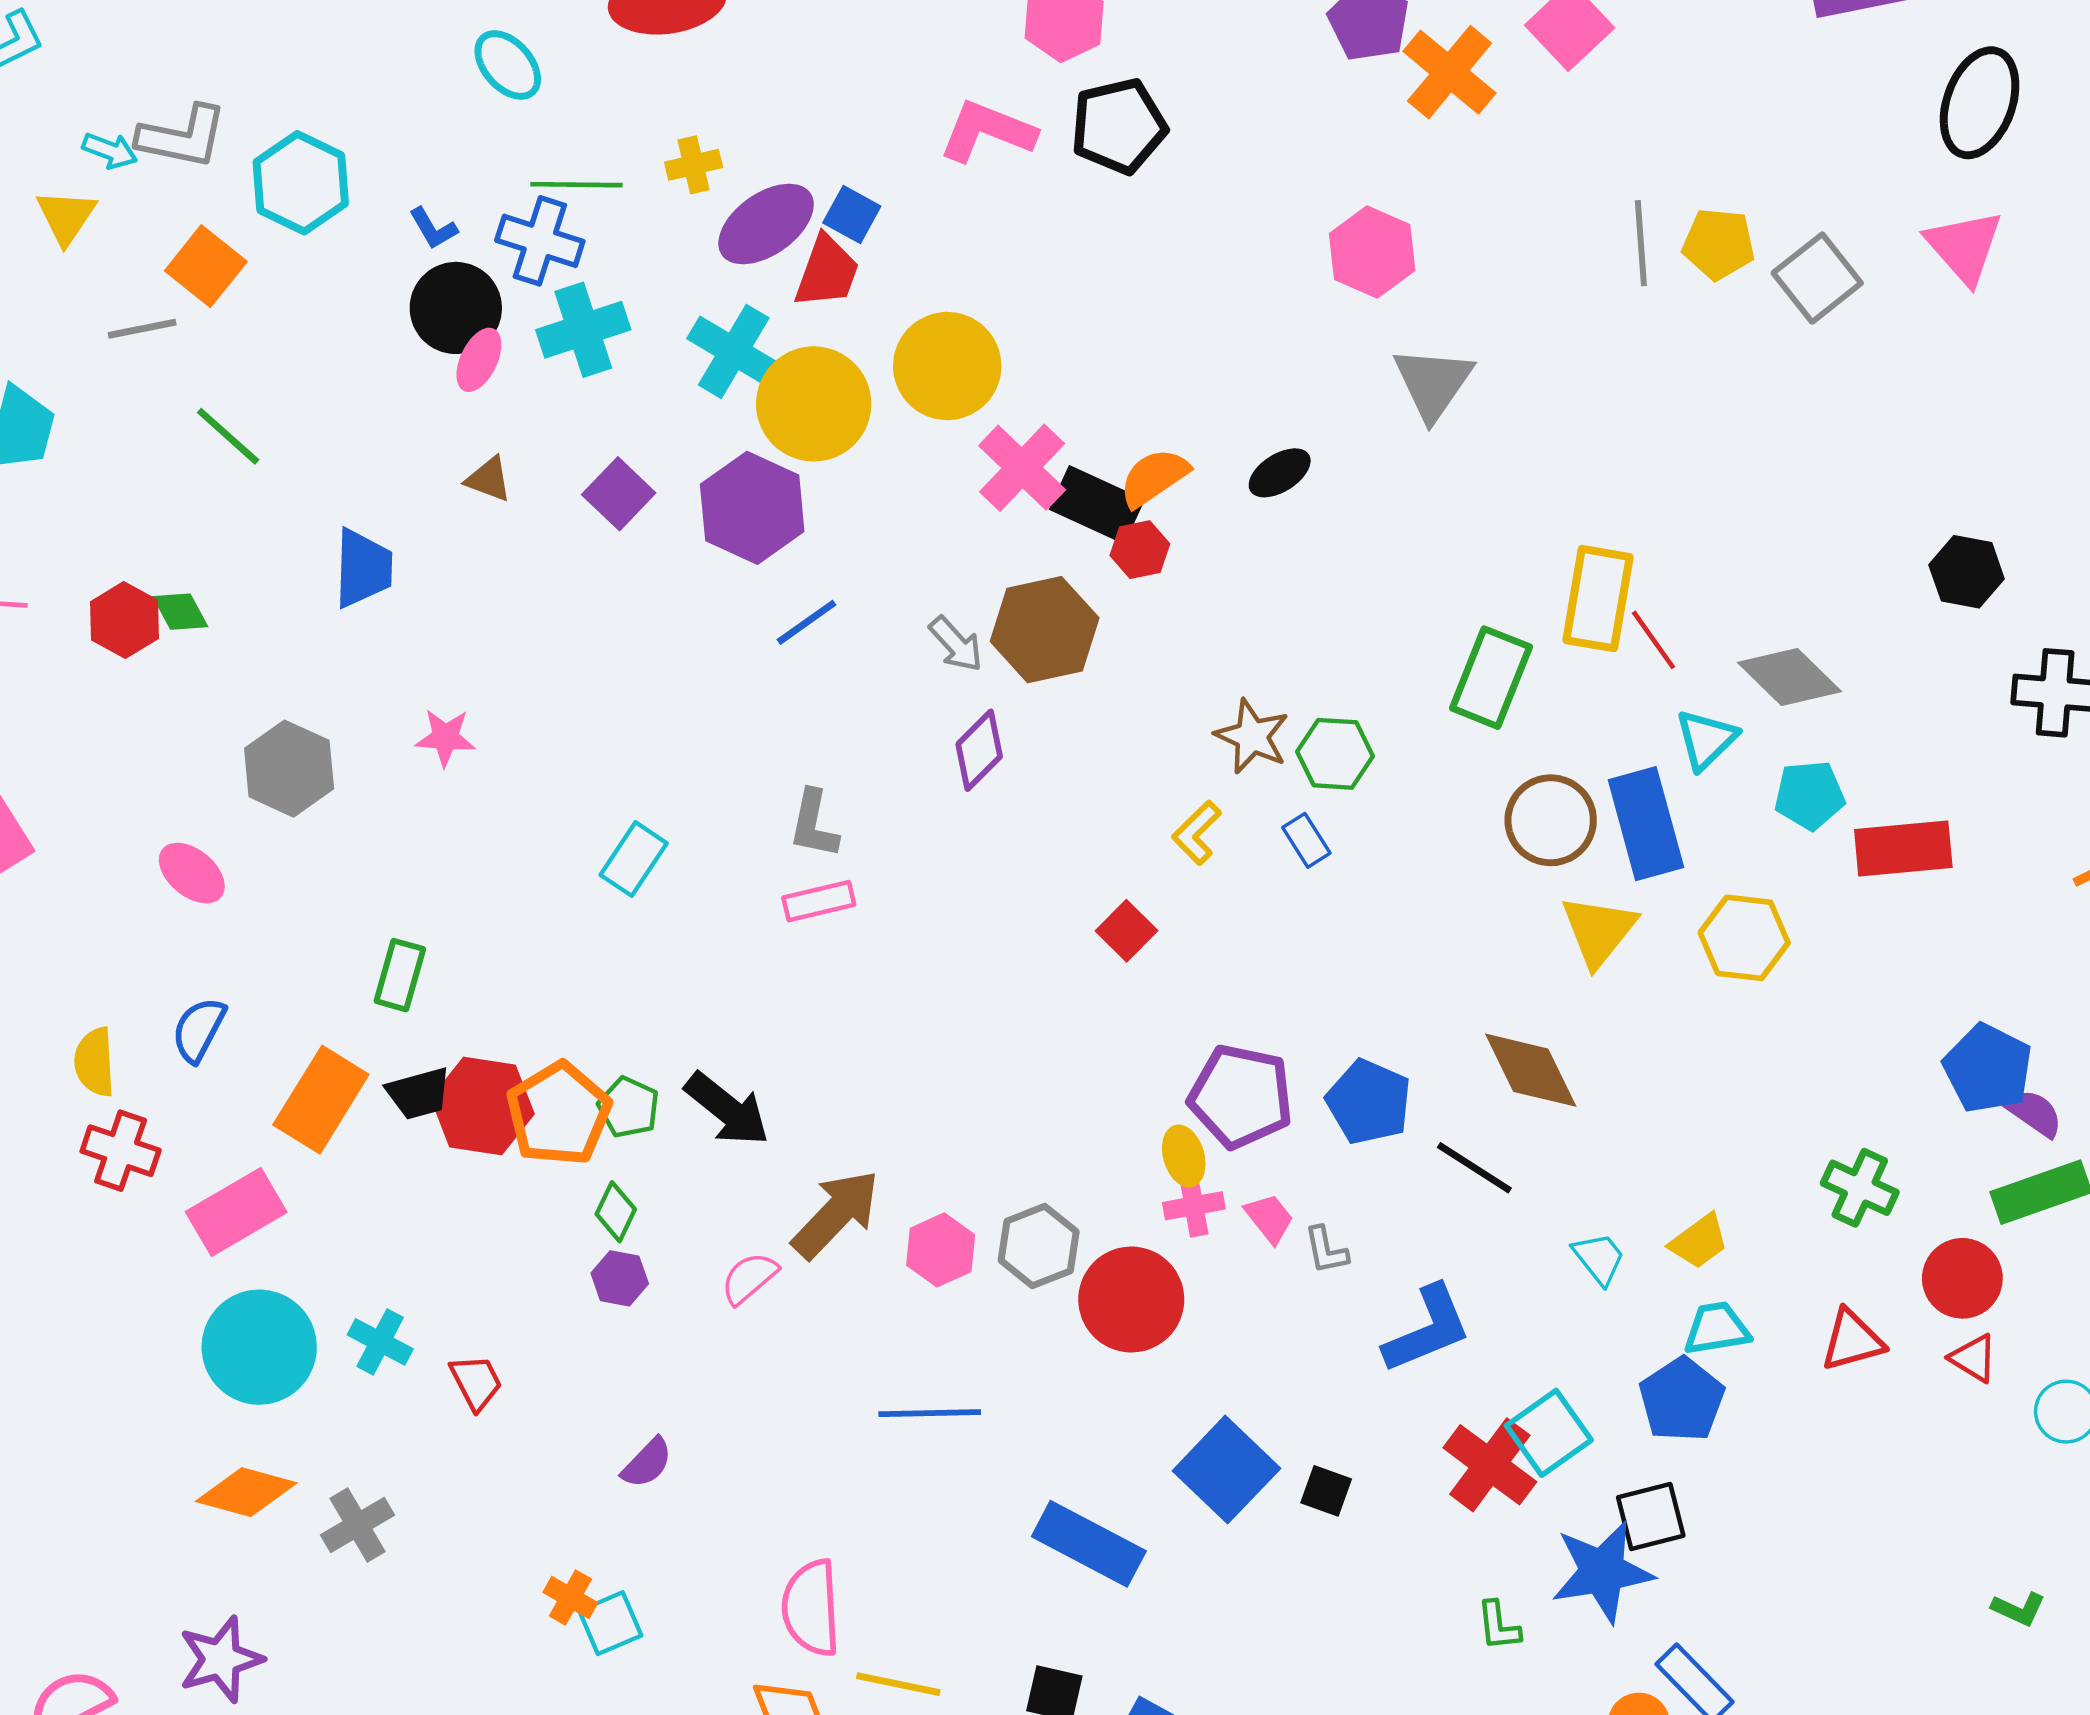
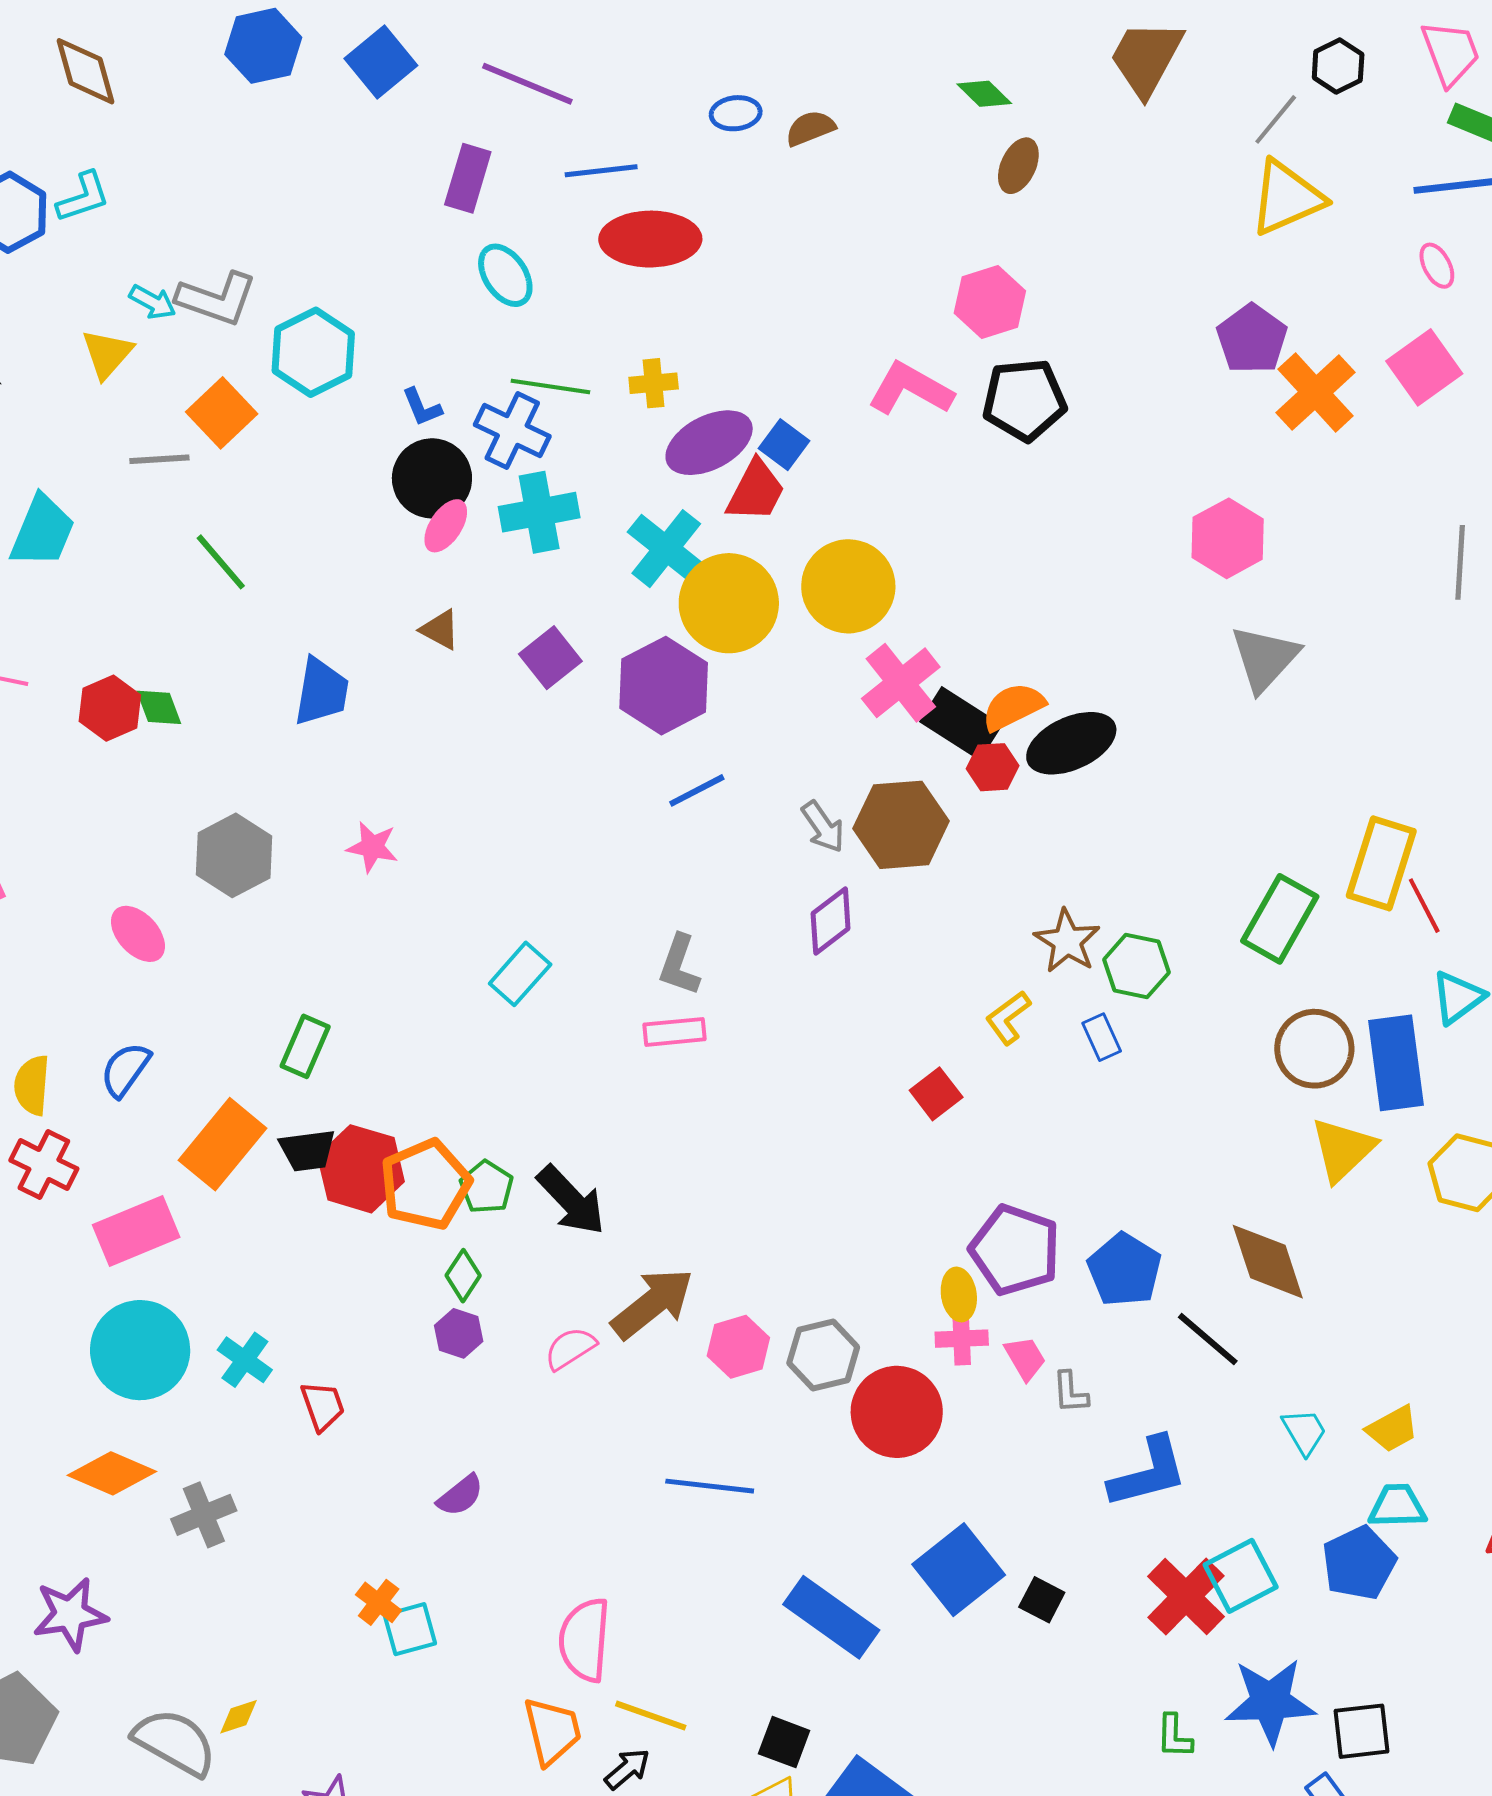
black ellipse: (1280, 473) -> (1071, 743), moved, size x1.6
black square: (1651, 1516) -> (1362, 1731), moved

